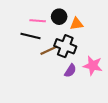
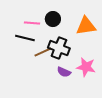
orange triangle: (76, 24) -> (86, 26), moved, size x1.5
purple semicircle: (70, 71) -> (64, 72), turned 80

